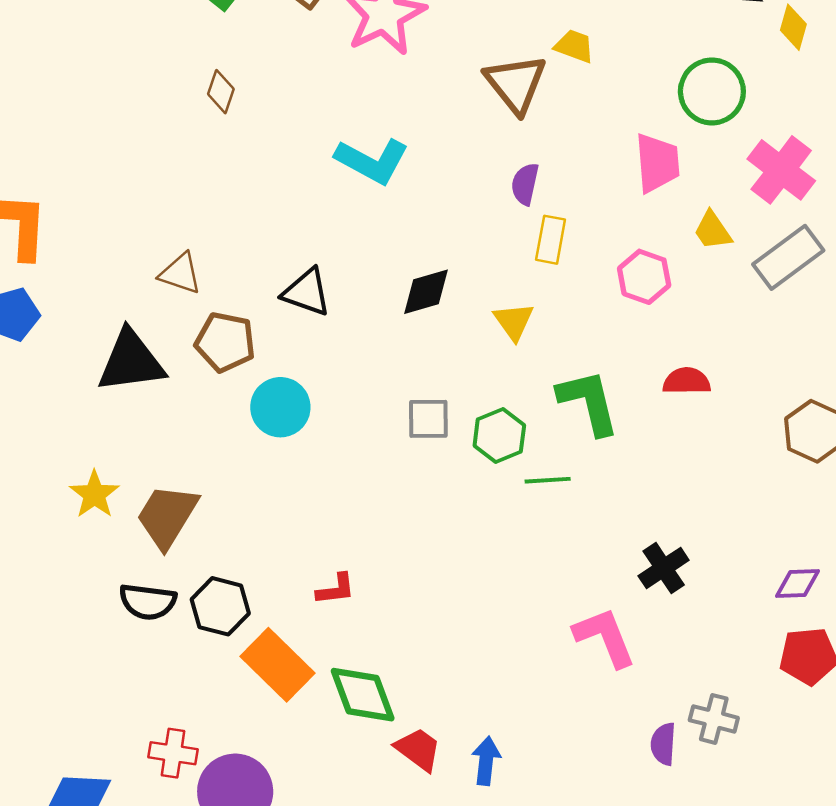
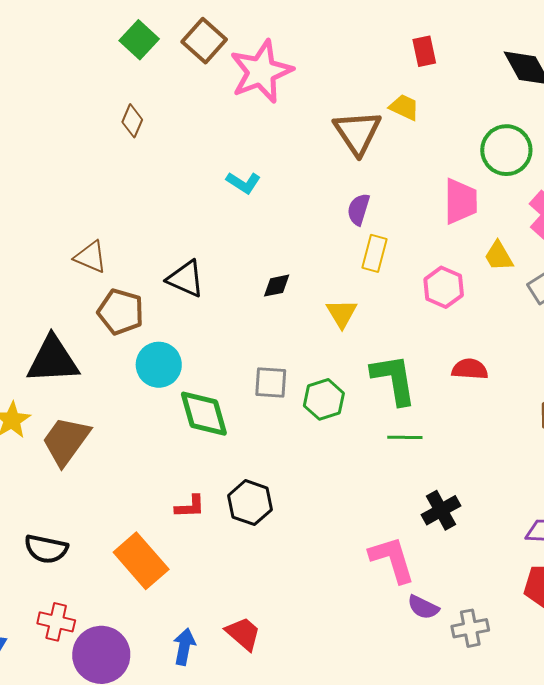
cyan L-shape: (372, 161) -> (243, 183), size x0.6
black diamond: (426, 292) -> (277, 286), size x0.7
black triangle: (131, 361) -> (53, 360), moved
green line: (548, 480) -> (405, 437), moved
black semicircle: (148, 602) -> (46, 549), moved
black hexagon: (220, 606) -> (250, 503), moved
green diamond: (363, 695) -> (204, 414), moved
gray cross: (714, 719) -> (470, 628), turned -30
purple semicircle: (663, 744) -> (423, 607), moved, turned -72
blue arrow: (486, 761) -> (184, 647), moved

